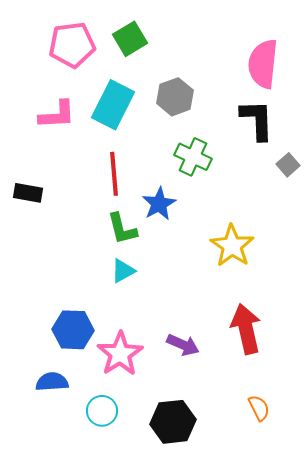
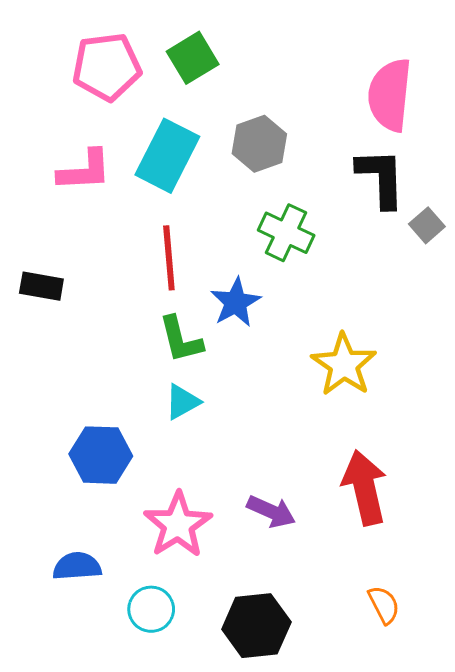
gray square: (288, 165) -> (427, 225), moved
blue hexagon: (73, 330) -> (101, 455), moved

